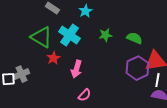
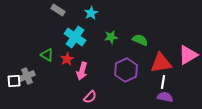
green triangle: (41, 37) -> (47, 55), moved, size x0.6
red star: (53, 58) -> (67, 59), moved
purple hexagon: (137, 68) -> (126, 70), moved

